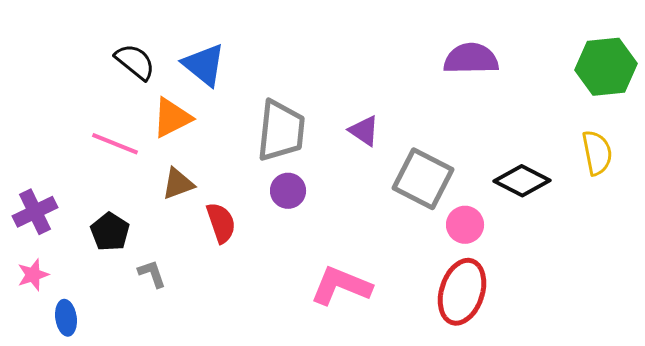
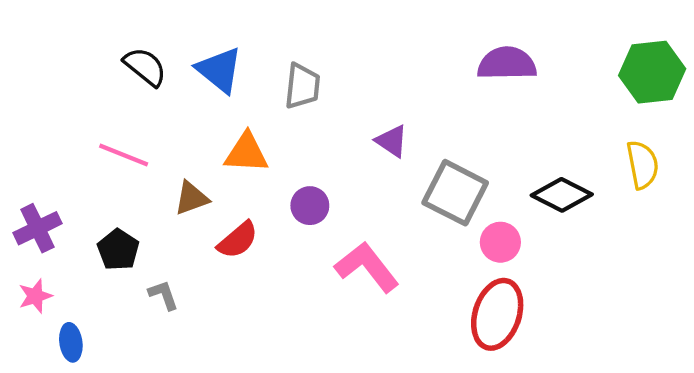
orange triangle: (172, 118) -> (246, 153), moved, turned 30
gray trapezoid: (281, 131) -> (302, 86), moved, size x0.7
red semicircle: (221, 223) -> (238, 240), turned 69
pink L-shape: (341, 286) -> (367, 267), moved, turned 30

